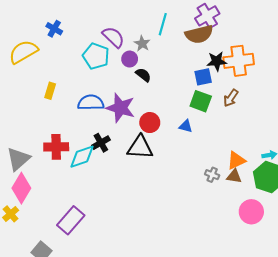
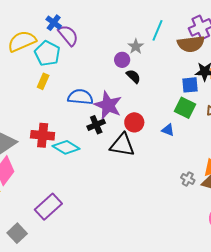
purple semicircle: (113, 37) -> (68, 35), moved
cyan pentagon: (96, 56) -> (47, 53), moved
black cross: (101, 143) -> (96, 125), moved
cyan diamond: (82, 157) -> (66, 147), turned 44

